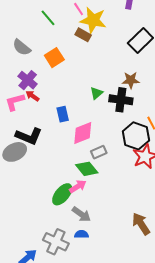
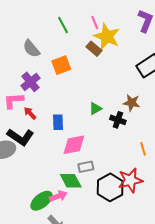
red arrow: (32, 96) -> (30, 113), moved
black cross: (121, 100) -> (118, 120), size x0.7
black hexagon: (136, 136) -> (110, 187), moved

